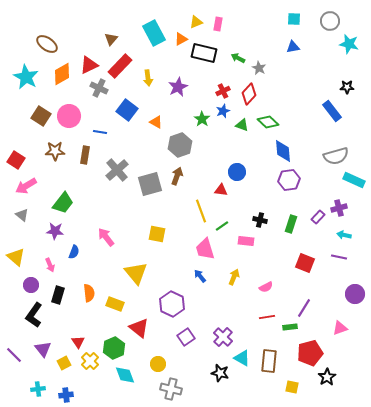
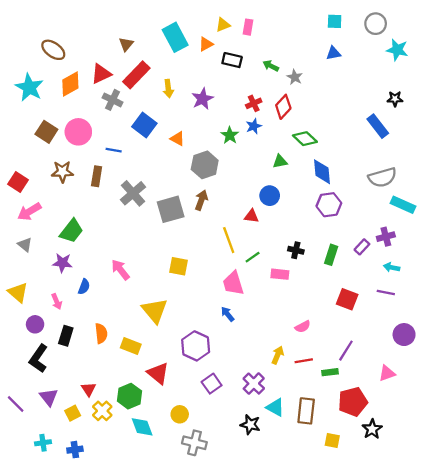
black rectangle: (204, 53) -> (232, 60), size x0.7
green triangle: (242, 125) -> (280, 161), moved, turned -32
yellow arrow: (234, 277) -> (278, 355), moved

